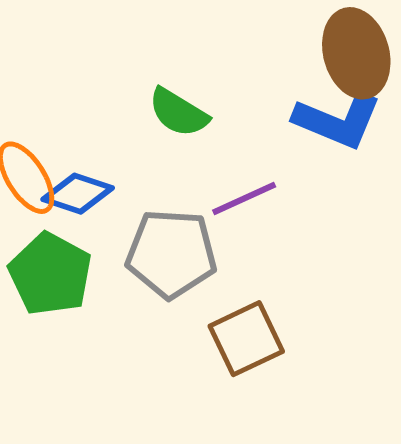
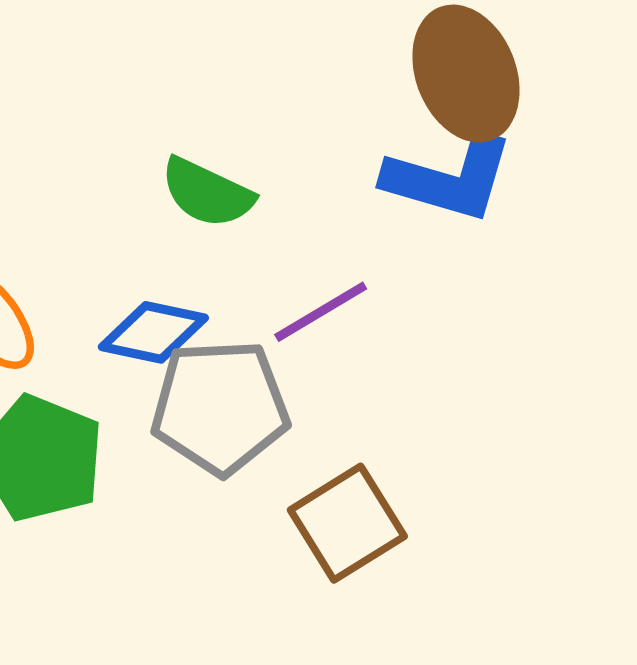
blue diamond: (78, 194) -> (153, 332), moved

